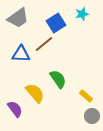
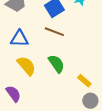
brown line: (44, 44) -> (54, 32), moved, turned 60
yellow semicircle: (35, 93) -> (26, 66), moved

